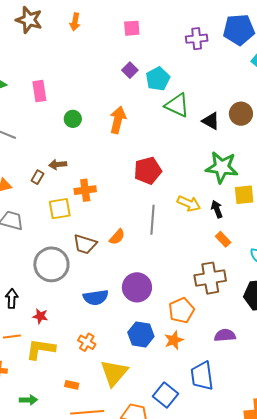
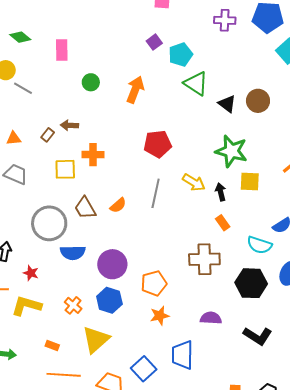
brown trapezoid: (85, 244) -> (85, 208), turned 35
purple circle: (137, 287) -> (112, 264), moved
blue semicircle: (96, 297) -> (73, 253), moved
orange pentagon: (181, 310) -> (154, 283), moved
blue hexagon: (141, 334) -> (109, 300), moved

